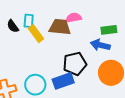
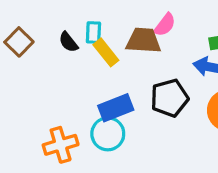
pink semicircle: (74, 18) -> (165, 25), turned 140
blue rectangle: (63, 81) -> (116, 108), moved

